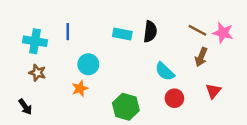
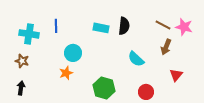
brown star: (37, 73) -> (22, 61), moved
red circle: (174, 98) -> (146, 92), moved
black arrow: (25, 107) -> (21, 88), turned -136

